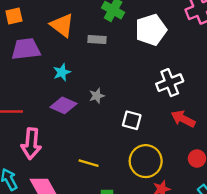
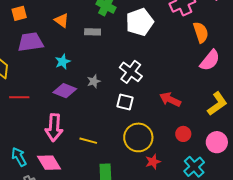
orange triangle: (62, 25) -> (62, 20), size x0.7
white cross: (170, 83) -> (131, 72), moved, turned -30
pink arrow: (31, 144) -> (54, 128), moved

